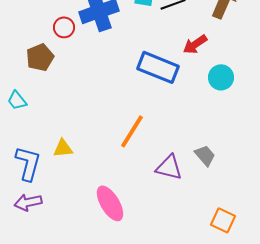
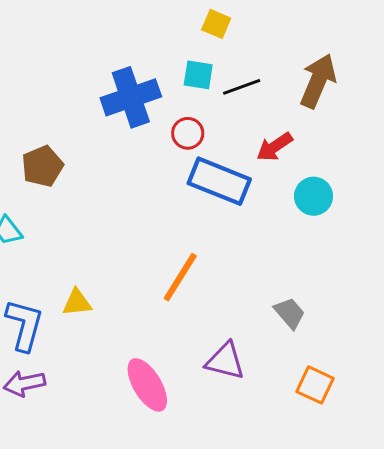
red circle: (64, 27) -> (188, 133), moved
purple triangle: (169, 167) -> (225, 361), moved
orange square: (223, 220) -> (315, 385), moved

